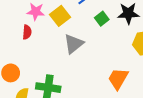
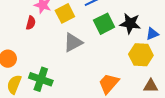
green square: (102, 19) -> (104, 24), size x1.5

